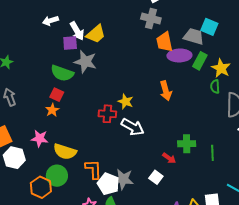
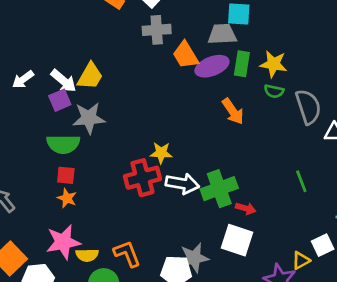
green semicircle: (215, 86) -> (274, 91), turned -56
orange arrow: (166, 91) -> (233, 111), moved
red cross: (107, 114) -> (142, 178), size x1.4
pink star: (40, 138) -> (63, 242), size x1.4
green cross: (187, 144) -> (219, 189), moved, size x1.4
yellow semicircle: (65, 152) -> (87, 255), moved, size x0.7
orange L-shape: (93, 169) -> (127, 254), moved
white square: (156, 177) -> (237, 240), size x1.6

